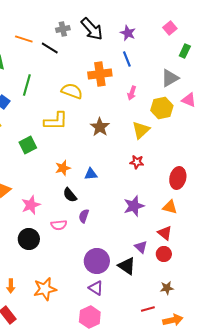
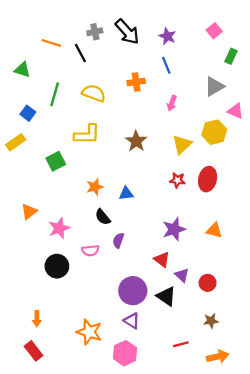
black line: (50, 48) -> (80, 53), turned 30
orange cross: (100, 74) -> (136, 82), size x0.7
yellow semicircle: (72, 91) -> (94, 93), moved
yellow hexagon: (162, 108) -> (214, 132), moved
red ellipse: (178, 178) -> (208, 179), moved
red triangle: (165, 233) -> (162, 259), moved
orange star: (45, 289) -> (89, 332), moved, turned 30
red line: (148, 309) -> (181, 344), moved

